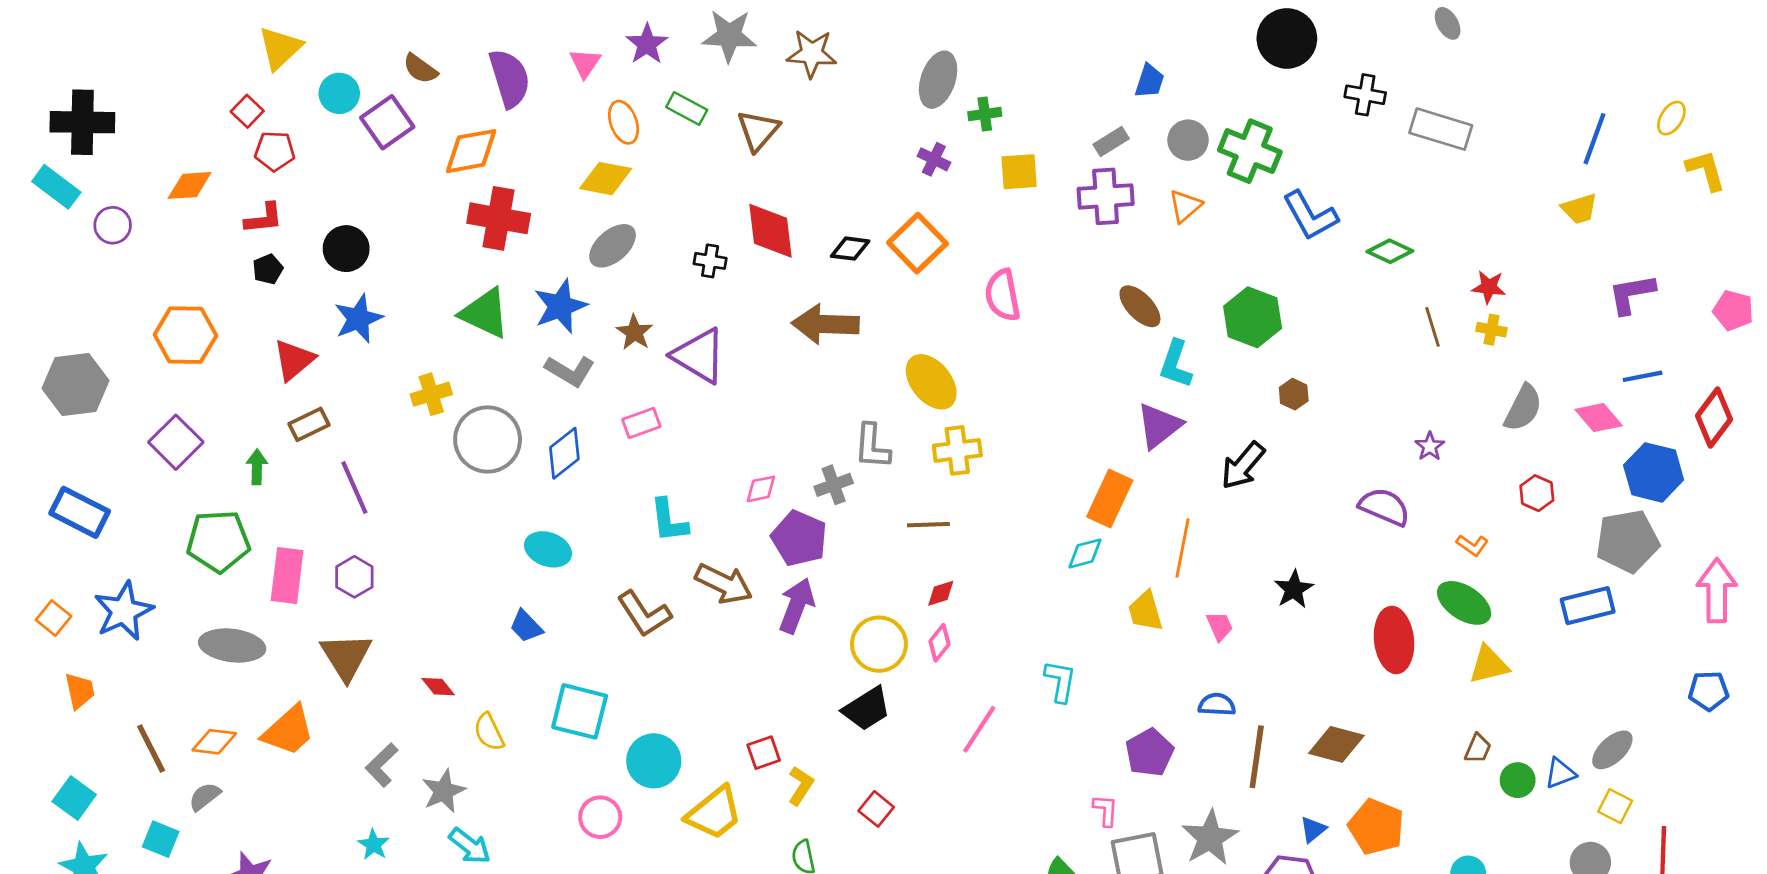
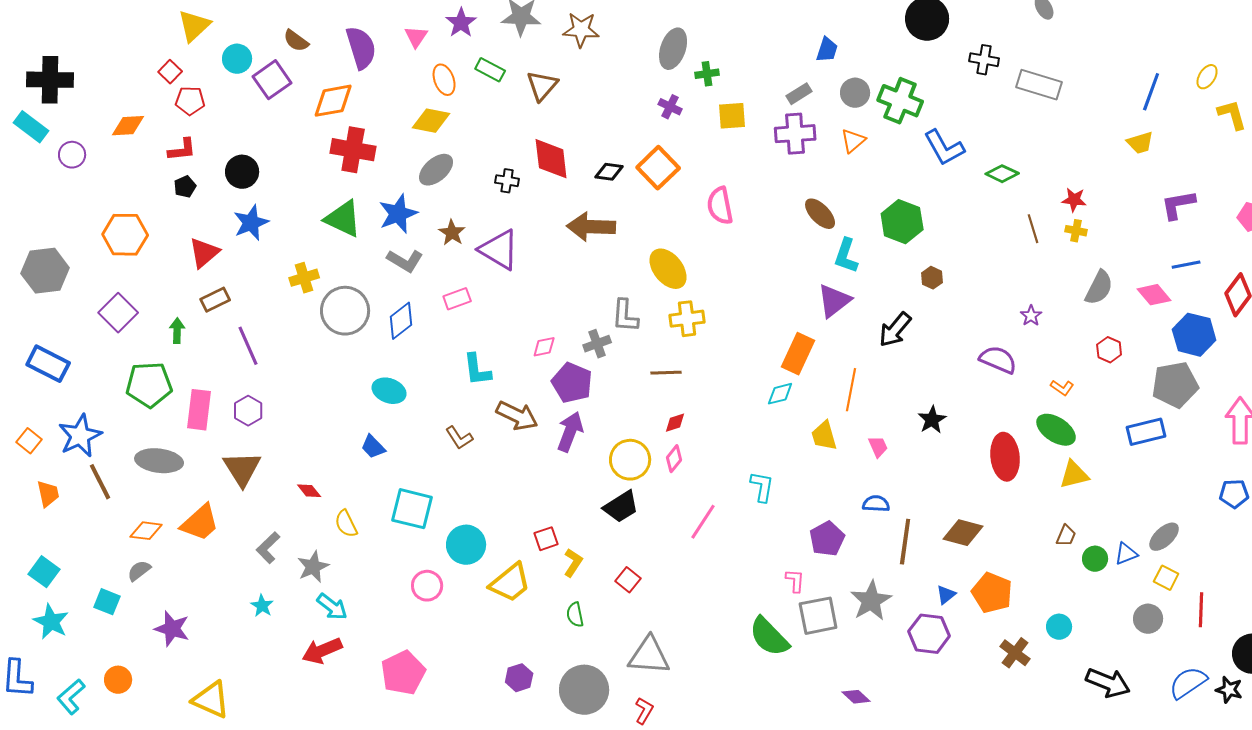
brown L-shape: (644, 614) -> (459, 438), size x0.7
brown line: (151, 749) -> (100, 482), moved

